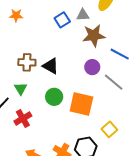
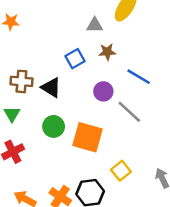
blue square: (62, 20) -> (75, 59), moved
brown star: (94, 36) -> (107, 52), size x0.6

